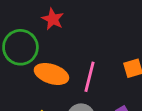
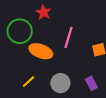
pink line: (89, 77) -> (68, 37), moved

